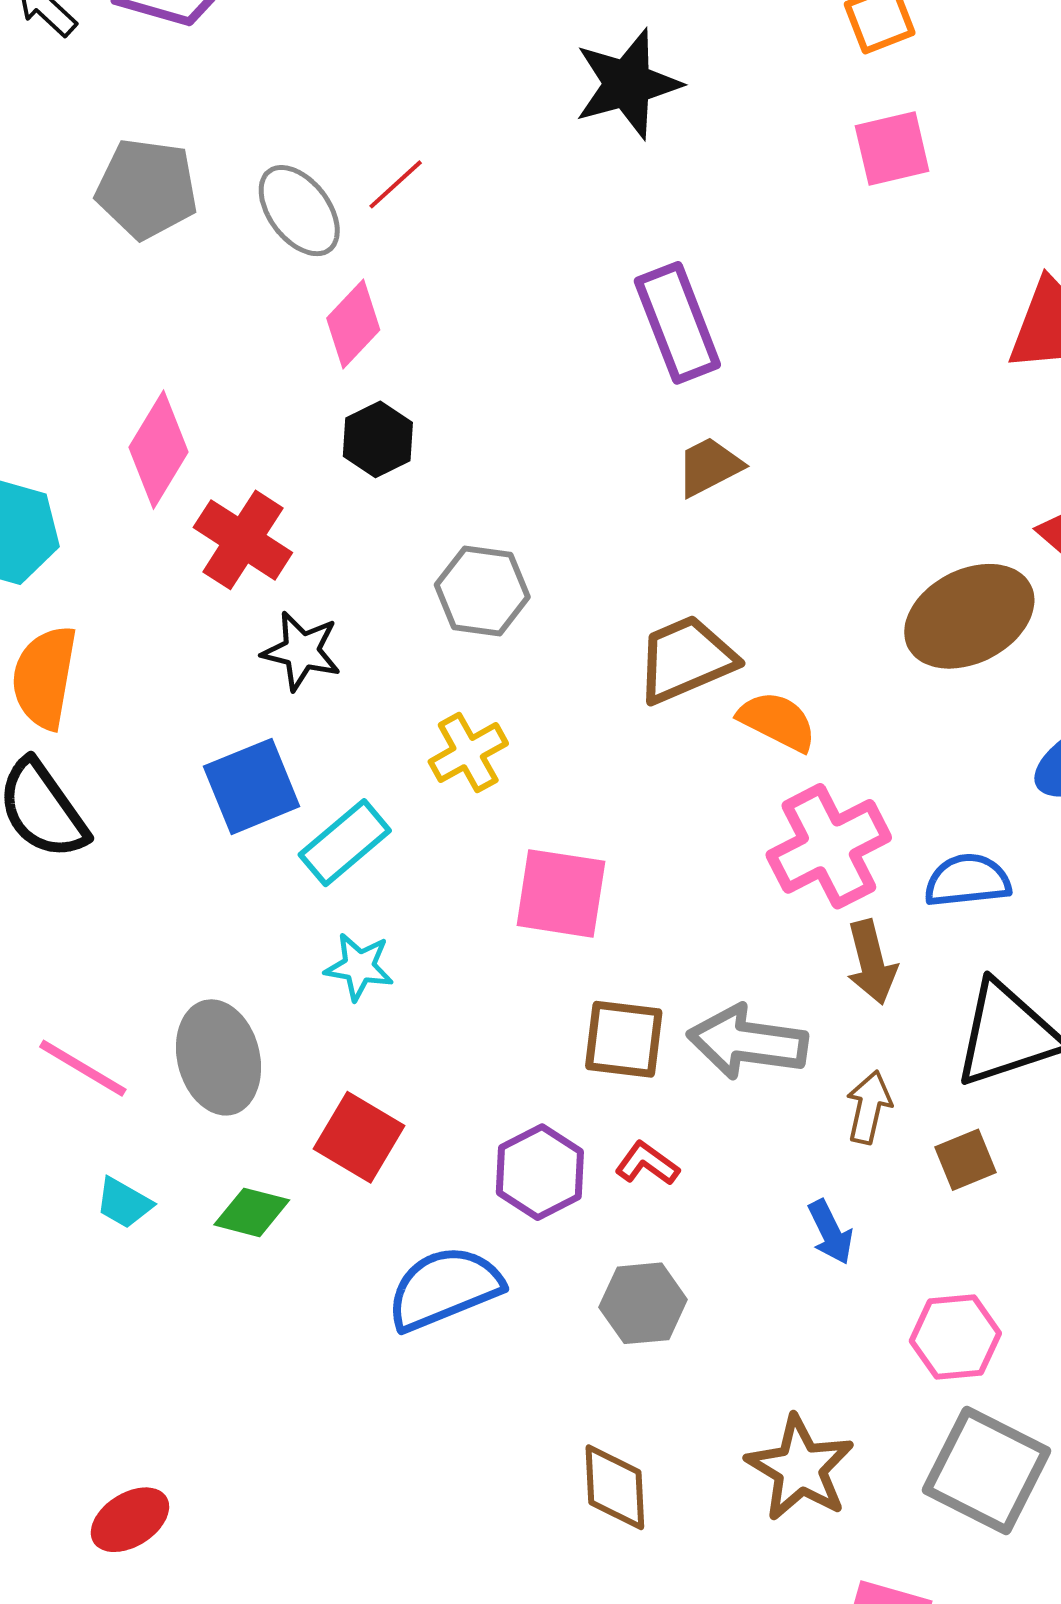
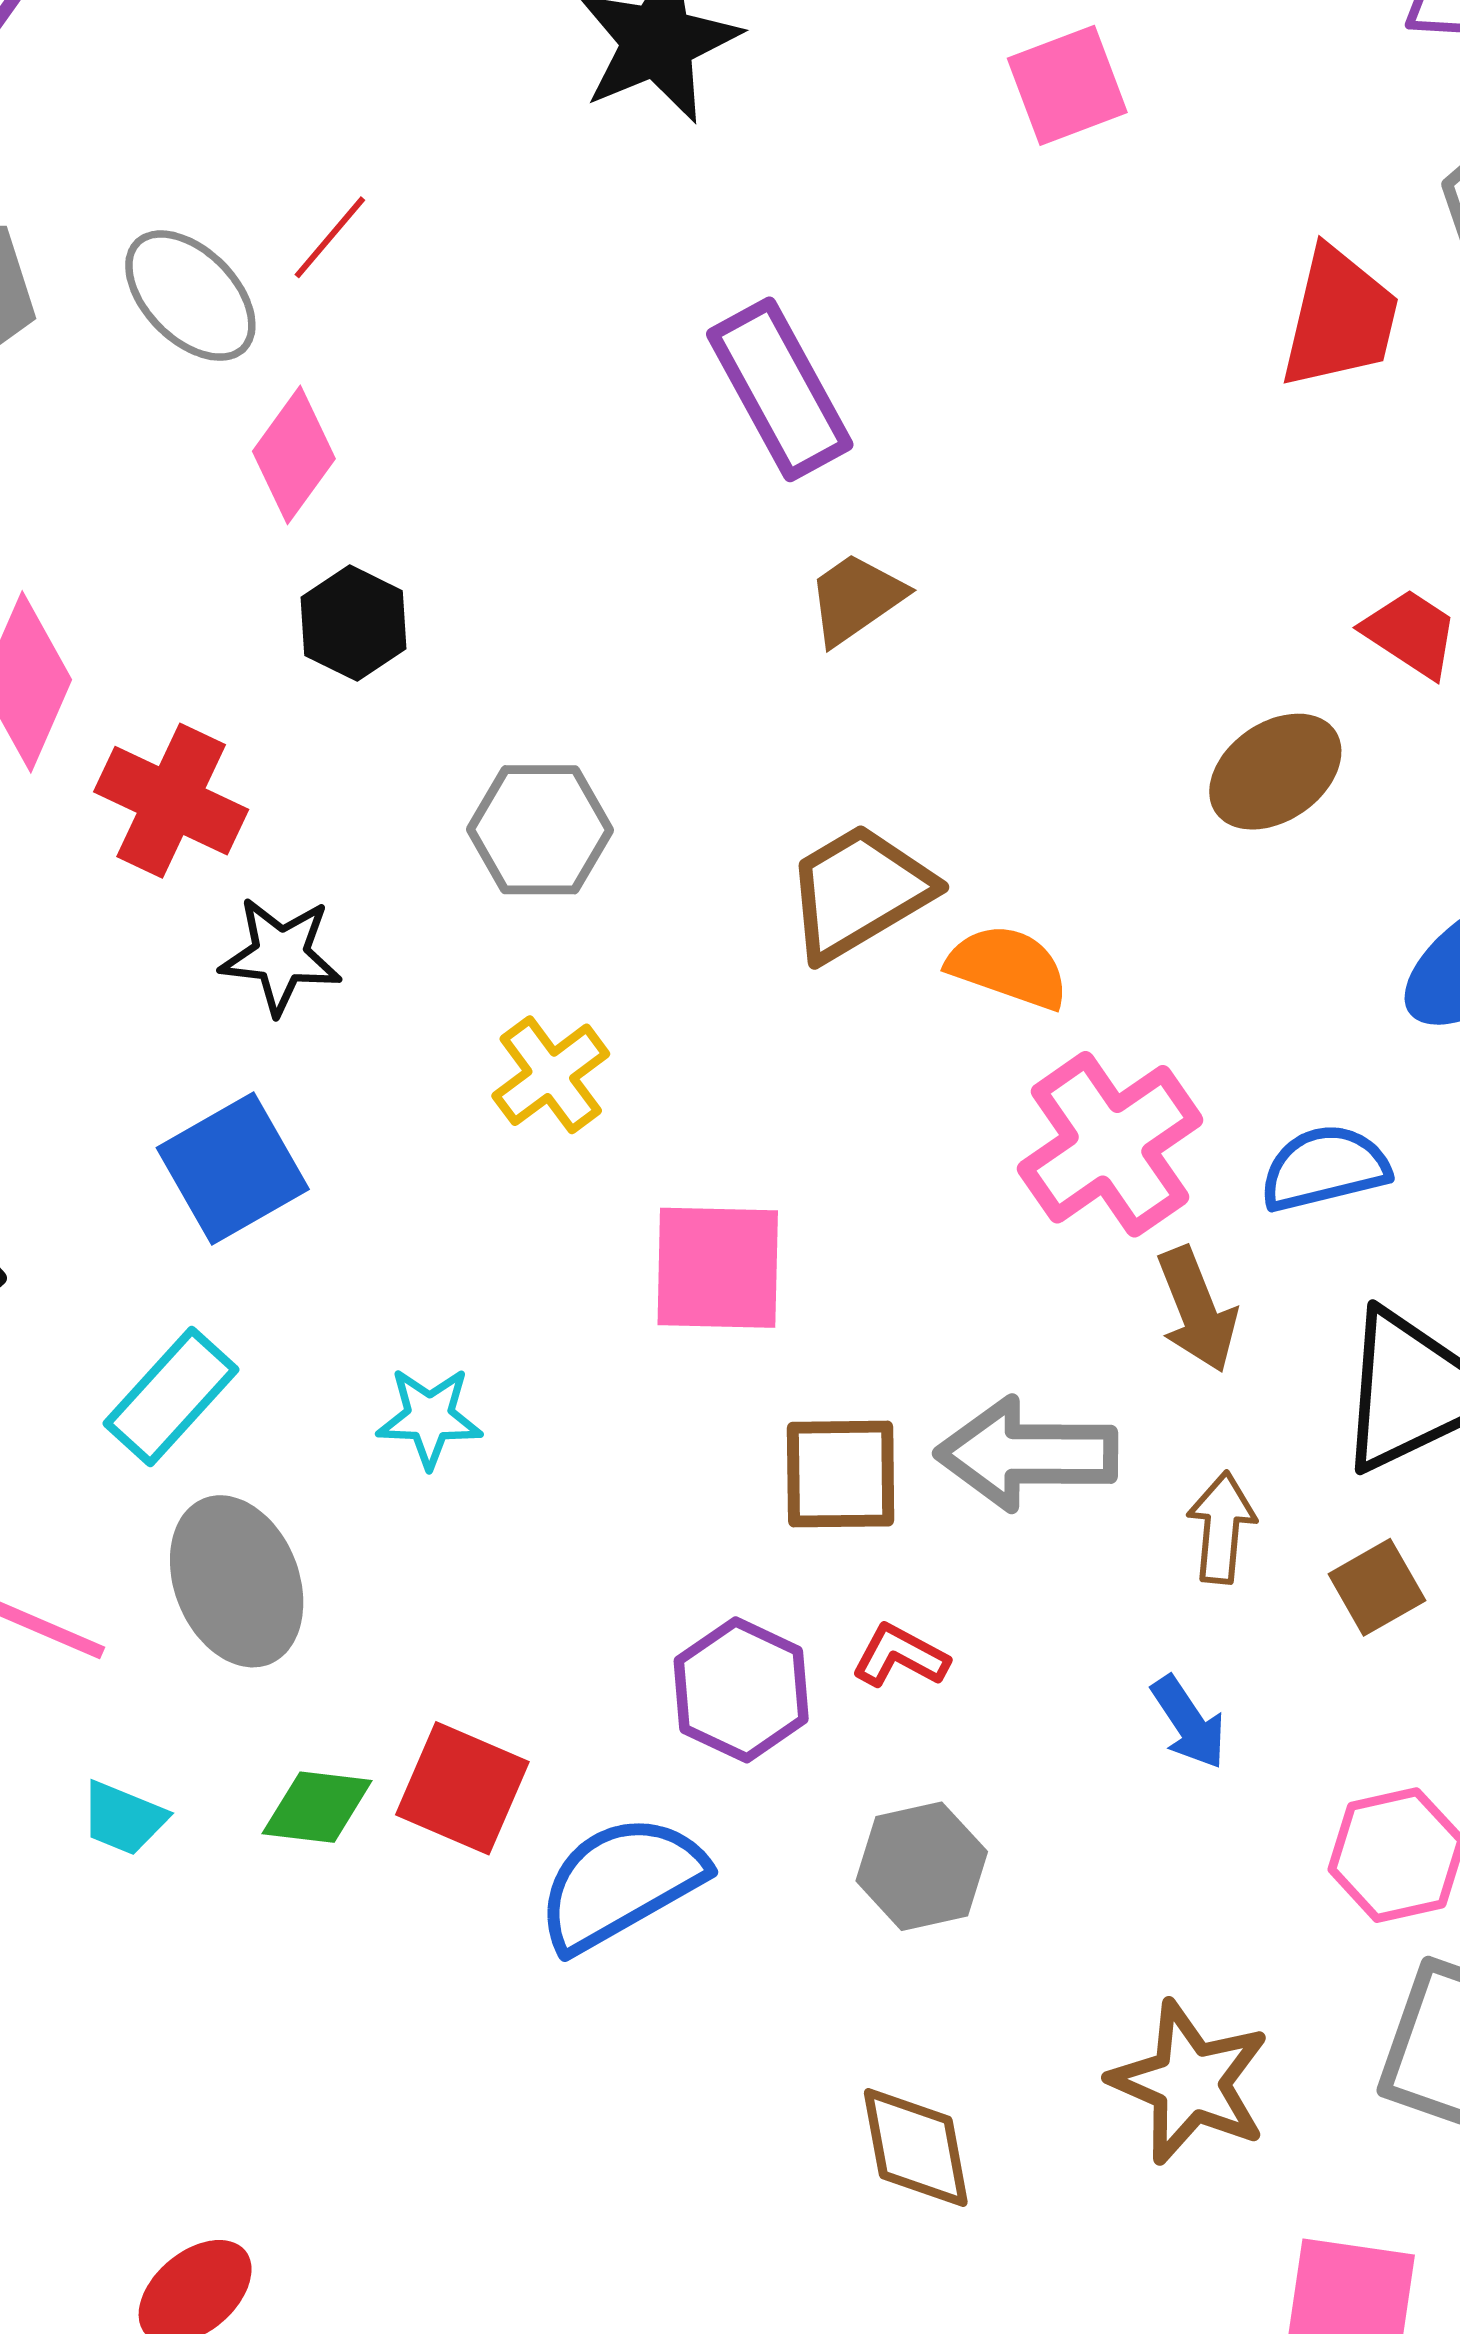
brown ellipse: (969, 616) -> (1275, 772), size x0.7
cyan rectangle: (345, 843) -> (171, 1396), moved
red square: (359, 1137) -> (462, 1788), moved

